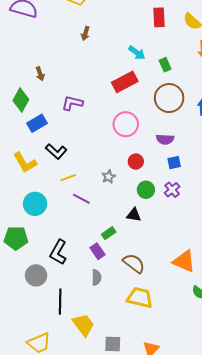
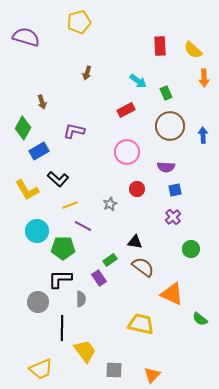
brown arrow: (85, 33) -> (87, 73), moved
red rectangle: (125, 82) -> (126, 110), size x0.7
green circle: (146, 190) -> (191, 249), moved
green pentagon: (16, 238) -> (63, 248), moved
black L-shape: (58, 252) -> (60, 279), turned 60
orange triangle: (184, 261) -> (172, 294), moved
brown semicircle: (134, 263) -> (143, 267), moved
gray semicircle: (97, 277) -> (81, 299), moved

